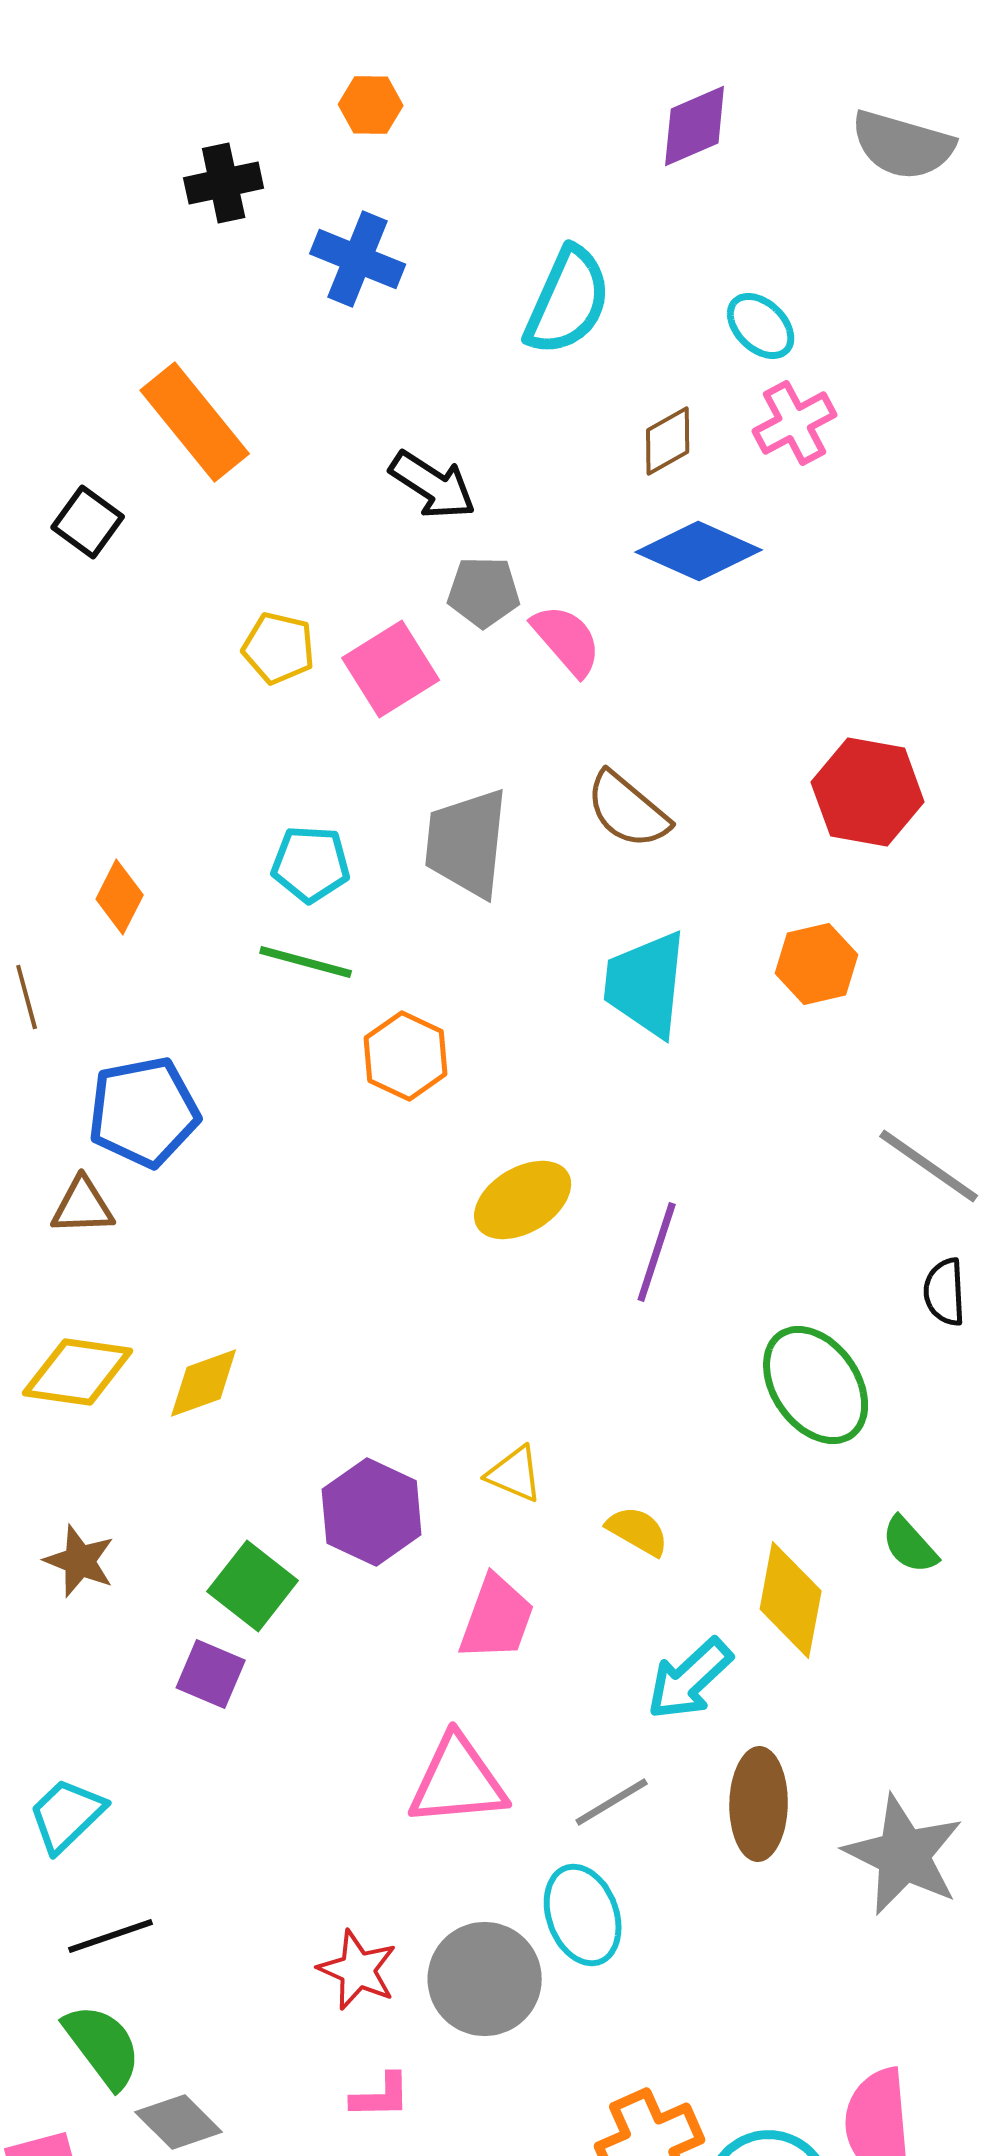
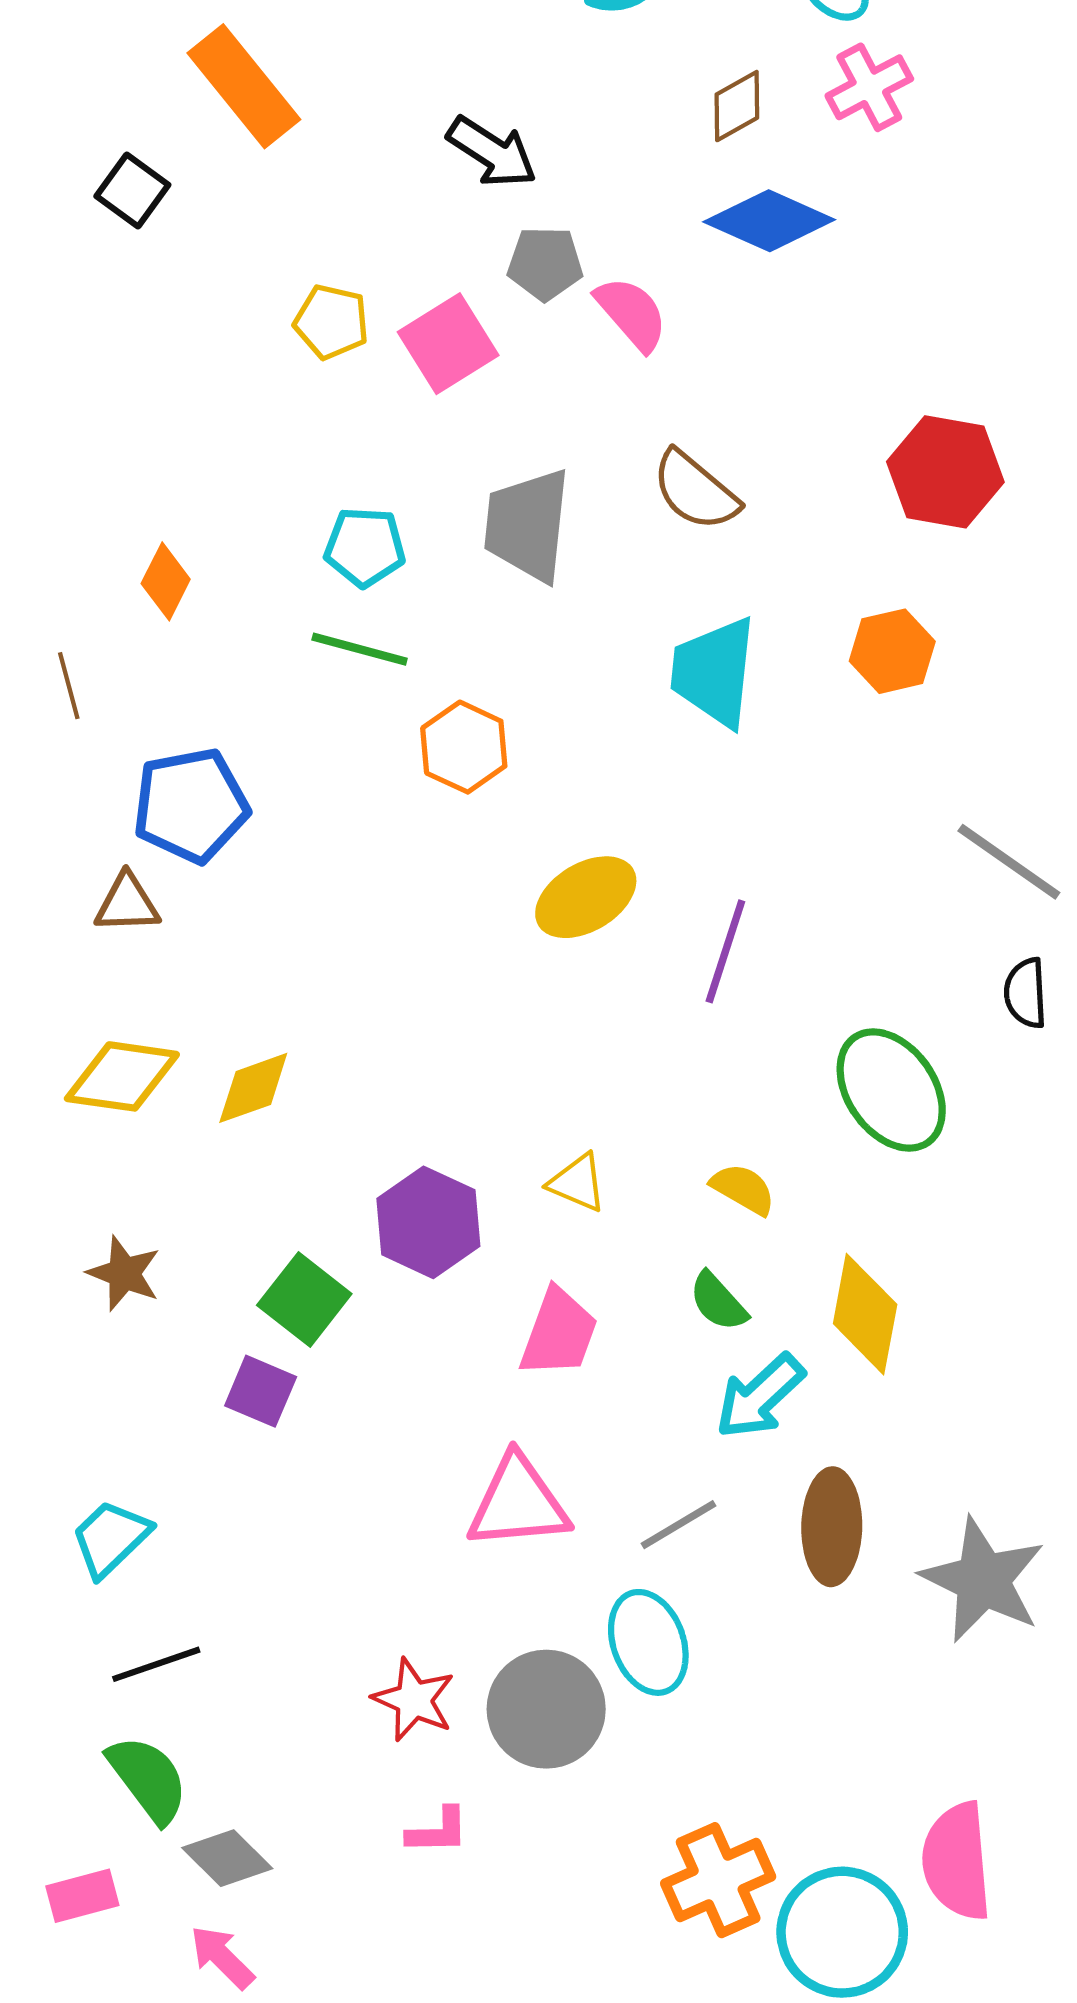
yellow semicircle: (638, 1531) -> (743, 1189), moved
green semicircle: (910, 1545) -> (718, 1302), moved

